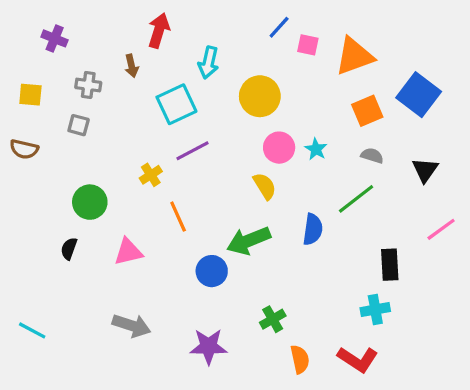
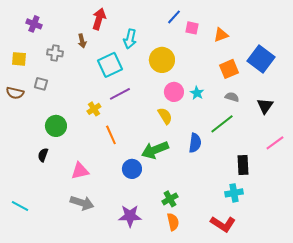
orange triangle: (354, 56) -> (221, 35), size x0.6
gray square: (79, 125) -> (41, 84), moved
pink triangle: (128, 252) -> (80, 171), moved
orange semicircle: (300, 359) -> (173, 222), moved

